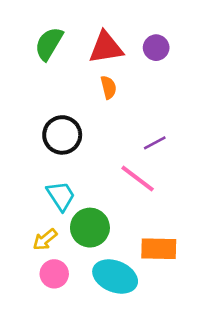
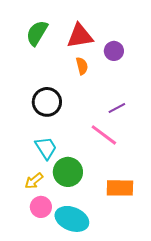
purple circle: (156, 48) -> (114, 51), moved
cyan ellipse: (115, 277) -> (72, 219), moved

